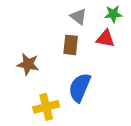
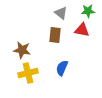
blue semicircle: (80, 88) -> (62, 68), size x0.7
yellow cross: (46, 107) -> (28, 73), moved

